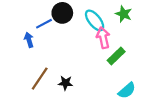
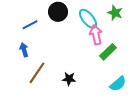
blue line: (44, 24) -> (30, 25), moved
blue arrow: (29, 40) -> (24, 50), moved
black star: (66, 83) -> (69, 79), moved

